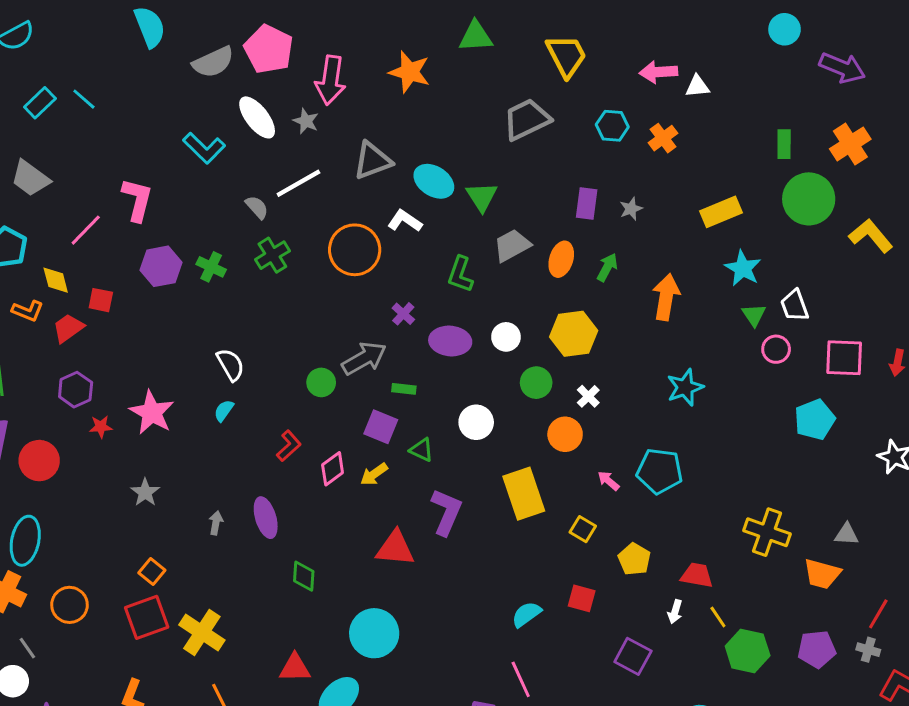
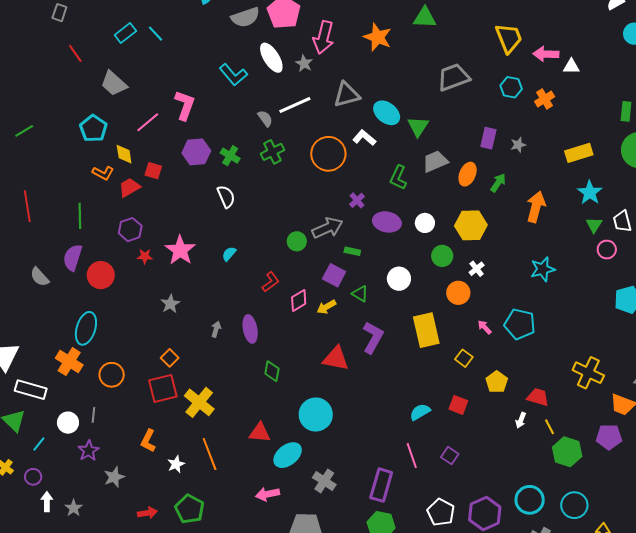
yellow trapezoid: (566, 56) -> (509, 38), moved
white semicircle: (230, 365) -> (226, 197), moved
gray line: (27, 648) -> (93, 415), moved, turned 35
purple pentagon: (817, 649) -> (609, 437), moved
purple square: (633, 656) -> (450, 456), moved, size x0.7

